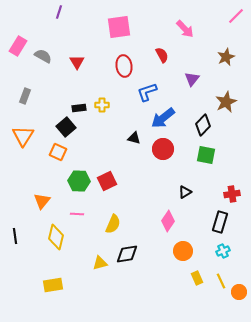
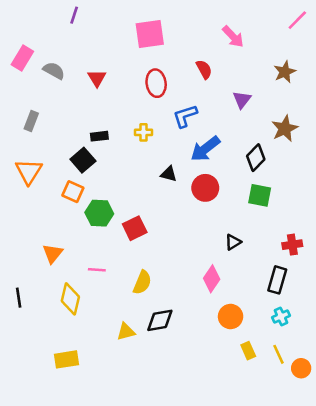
yellow cross: (102, 105) -> (143, 132), moved
green hexagon: (79, 181) -> (99, 213), moved

